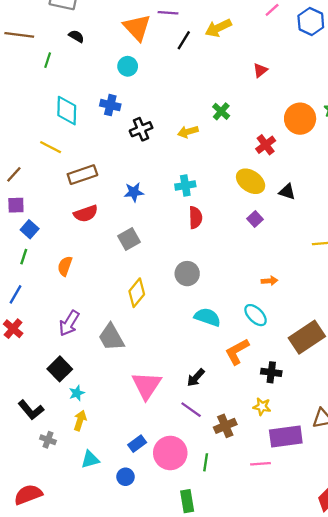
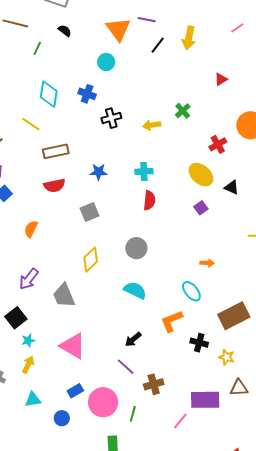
yellow arrow: (218, 28) -> (189, 38), turned -60
cyan semicircle: (208, 317) -> (135, 290), moved
pink triangle: (147, 385) -> (73, 346), moved, turned -40
yellow star: (262, 407) -> (227, 357), moved
pink line: (260, 464) -> (180, 421), turned -54

